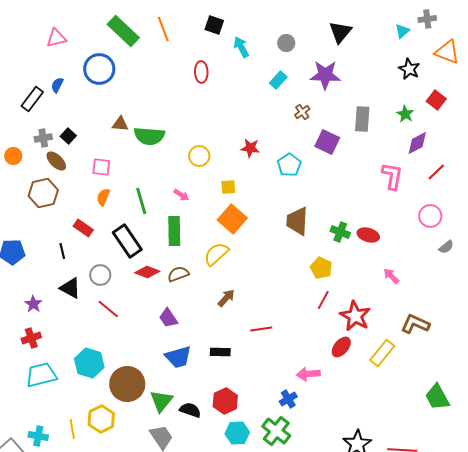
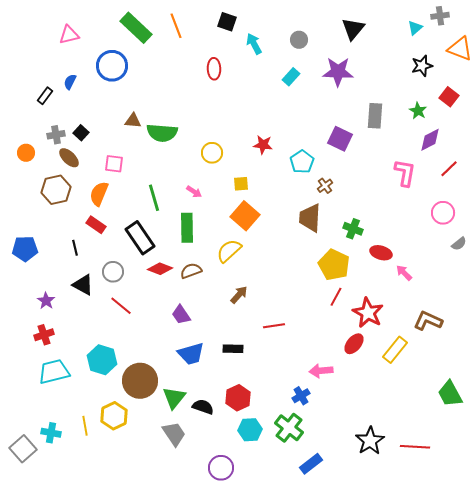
black star: (409, 69) -> (422, 66), turned 30
black rectangle: (32, 99) -> (45, 96), size x0.7
brown cross: (302, 112) -> (325, 186), moved
orange semicircle: (103, 197) -> (99, 194), moved, size x1.4
red ellipse: (368, 235) -> (381, 253), moved
yellow pentagon: (321, 268) -> (334, 265), size x1.4

